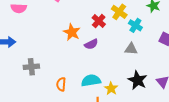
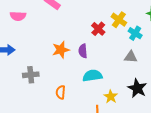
orange star: (72, 32) -> (61, 50), moved, turned 30
purple semicircle: (91, 44) -> (83, 51), moved, turned 112
cyan semicircle: (91, 81) -> (92, 76), moved

